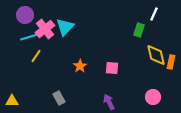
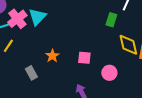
pink circle: (153, 97) -> (109, 73), moved
gray rectangle: (59, 98) -> (31, 73), moved

